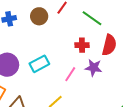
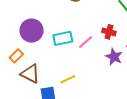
pink line: (70, 74) -> (85, 42), moved

